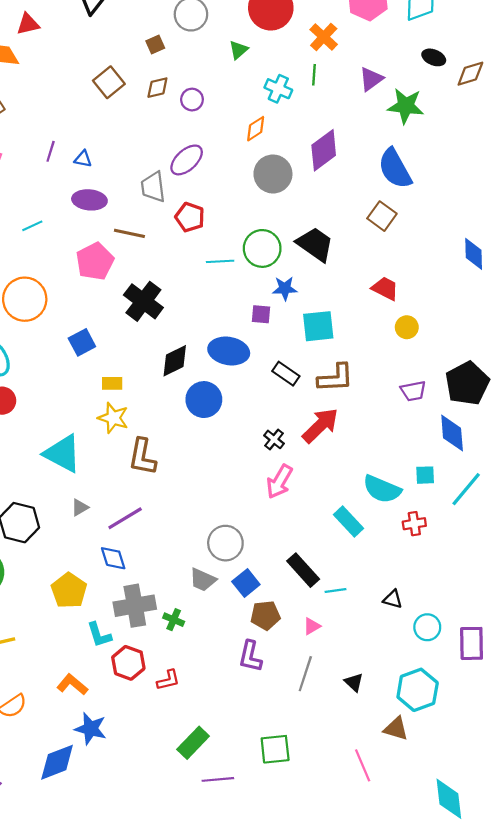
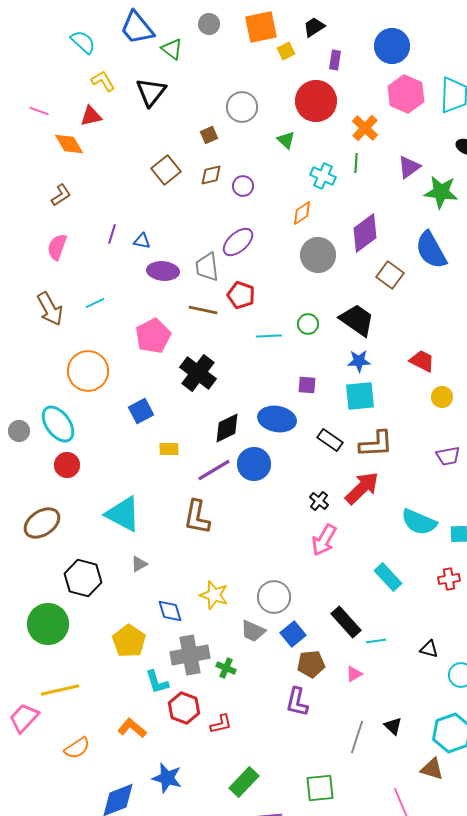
green triangle: (238, 50) -> (286, 140), turned -36
purple ellipse: (89, 200) -> (163, 271), moved
brown square: (382, 216) -> (390, 275), moved
brown line: (129, 233) -> (203, 310), moved
green circle: (262, 248) -> (308, 324), size x0.6
blue star: (285, 288) -> (359, 361), moved
yellow star: (113, 418) -> (214, 595), moved
cyan semicircle: (382, 489) -> (419, 522), moved
purple line: (125, 518) -> (214, 470), moved
gray line: (305, 674) -> (357, 737), moved
blue star: (91, 729) -> (167, 778), moved

